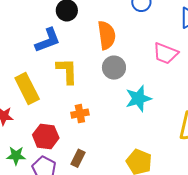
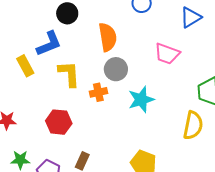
yellow rectangle: (27, 89) -> (25, 66), moved, size x0.7
orange cross: (80, 114) -> (98, 92), moved
red hexagon: (46, 136) -> (59, 122), moved

